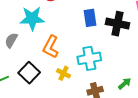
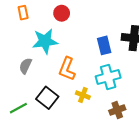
blue rectangle: (90, 18) -> (104, 45), moved

